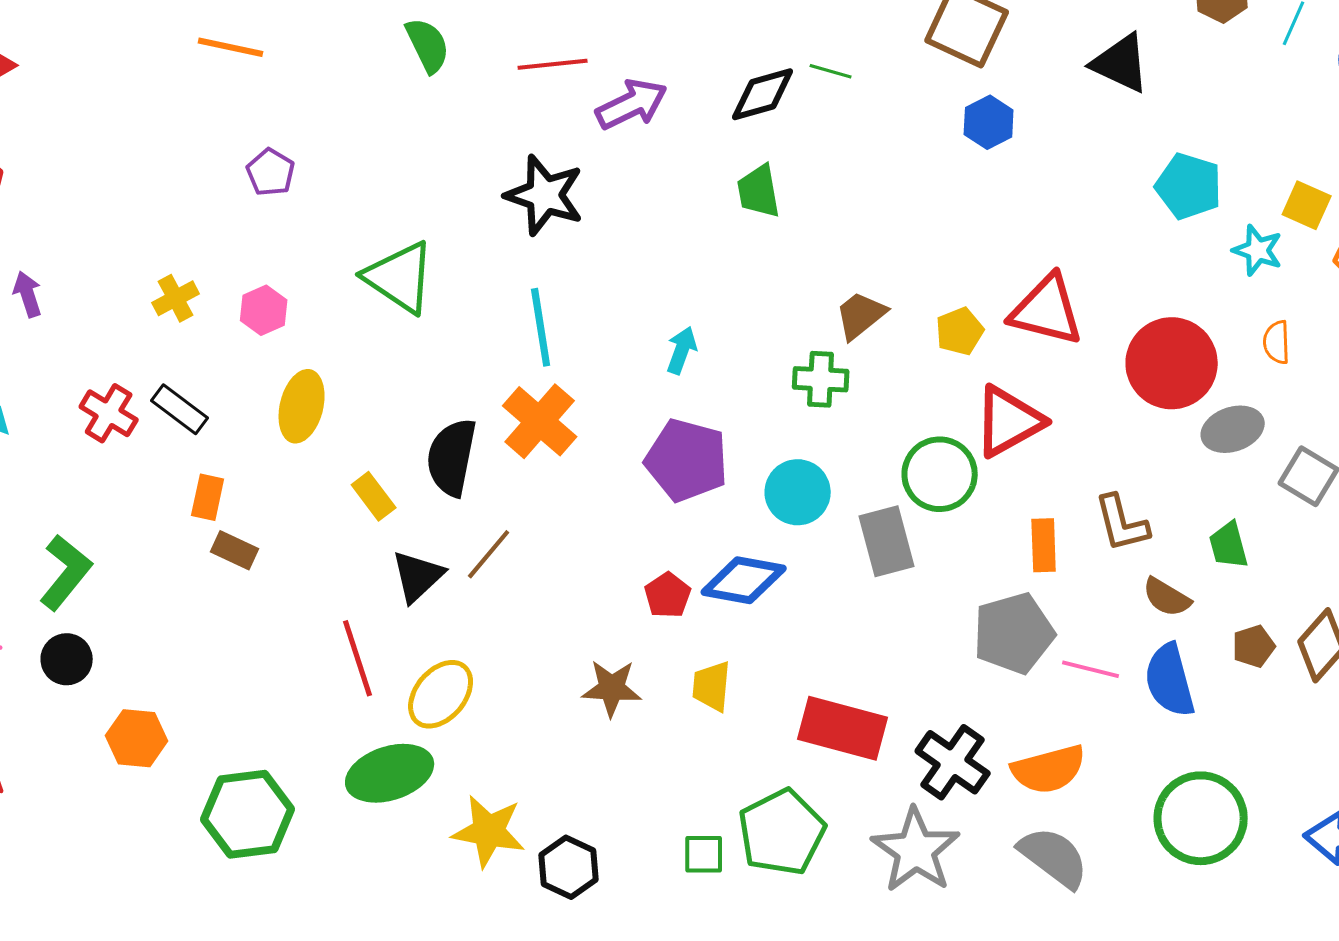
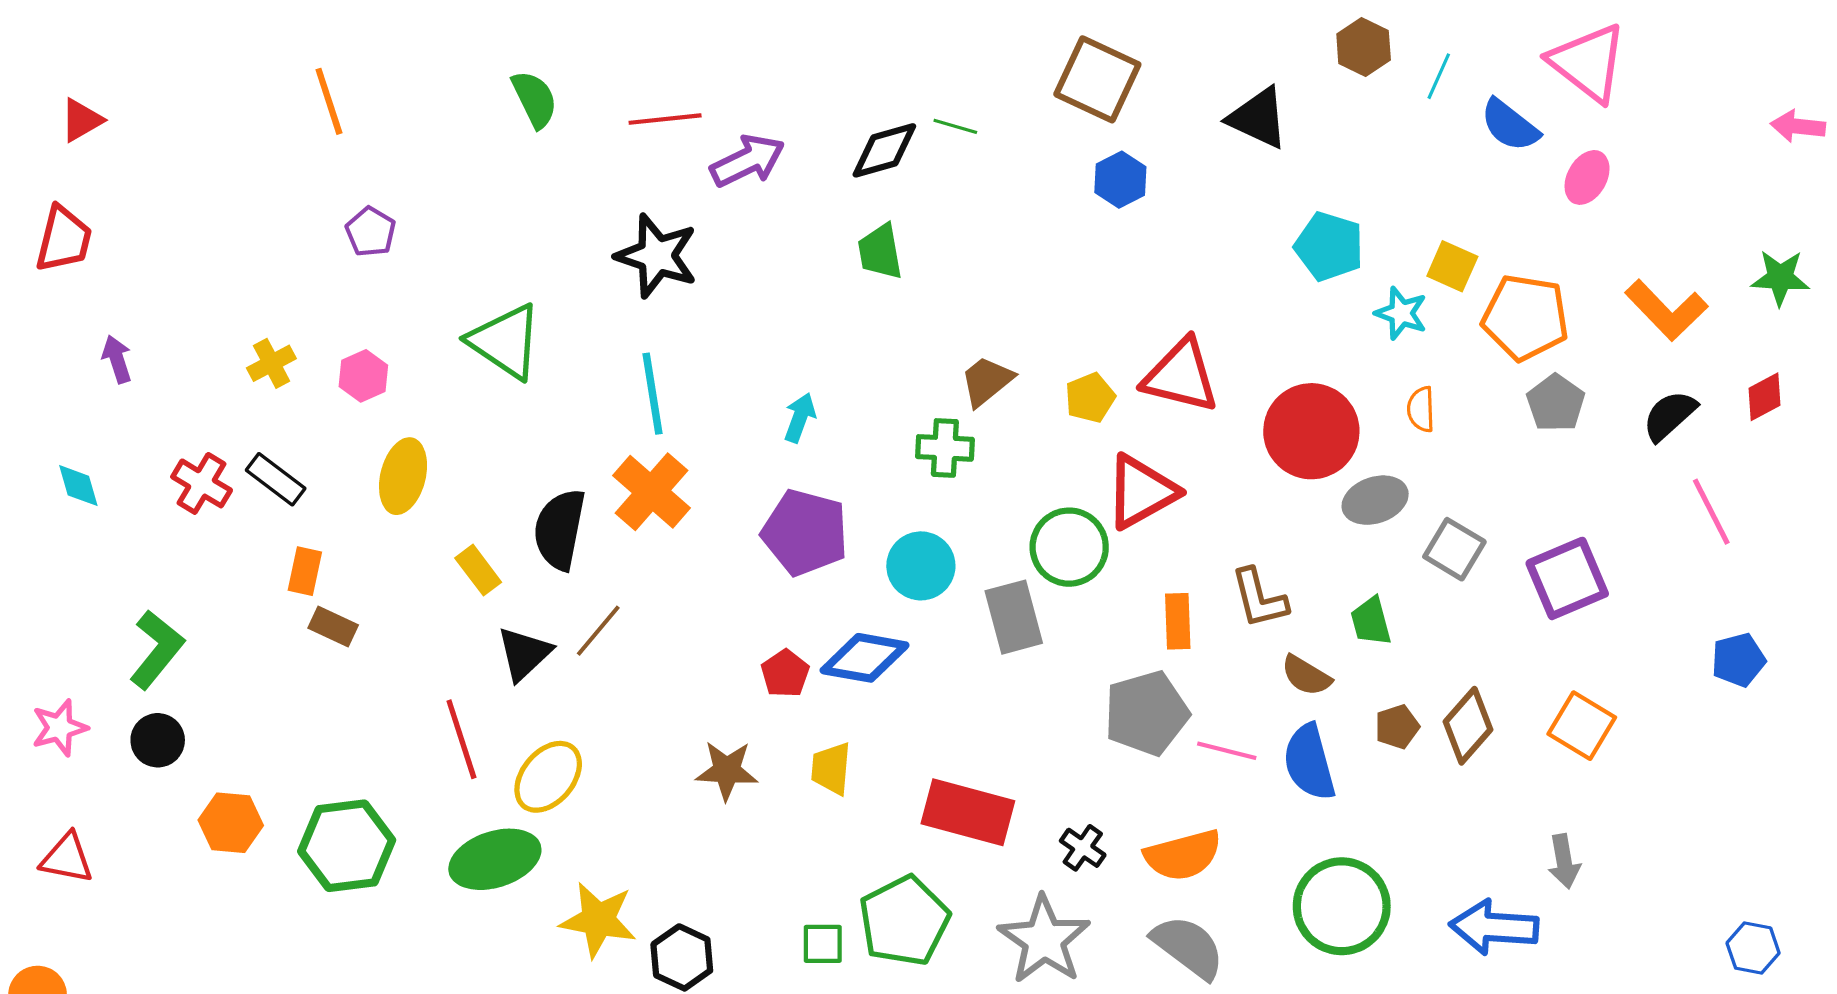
orange line: (231, 47) -> (329, 101), turned 60
black cross: (953, 762) -> (1083, 848), size x0.6
green hexagon: (248, 814) -> (347, 846), moved

